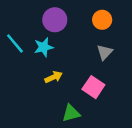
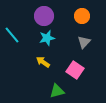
cyan star: (44, 47) -> (47, 38), moved
yellow arrow: (54, 77) -> (43, 62), turned -120

